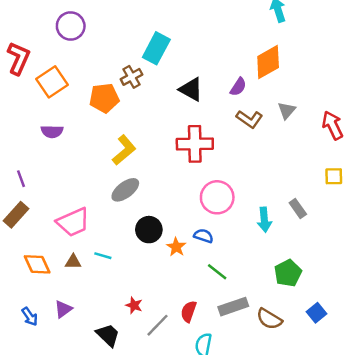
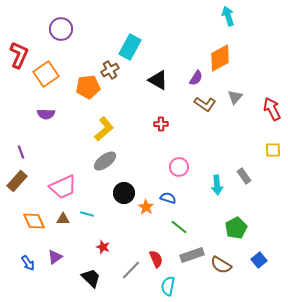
red cross: (195, 144) -> (161, 124), size x0.5
pink circle: (217, 197) -> (179, 167), size x0.7
red star: (134, 305) -> (103, 247), moved
red semicircle: (189, 312) -> (156, 259), turned 138

